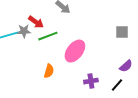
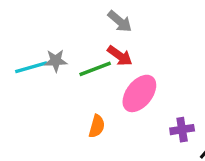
red arrow: (36, 22) -> (120, 56), moved
purple cross: (91, 81) -> (182, 130), moved

